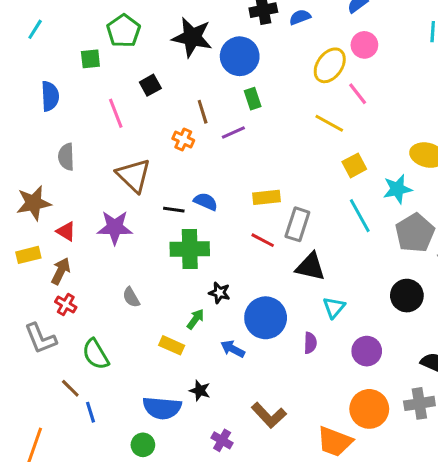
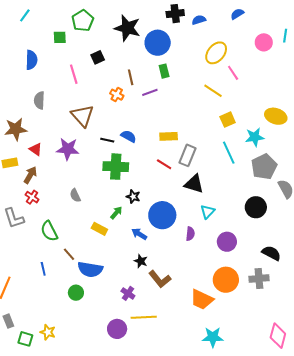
pink circle: (364, 45) -> (264, 42), moved
brown line: (70, 388) -> (69, 254), moved
black star: (200, 391) -> (141, 261), moved

